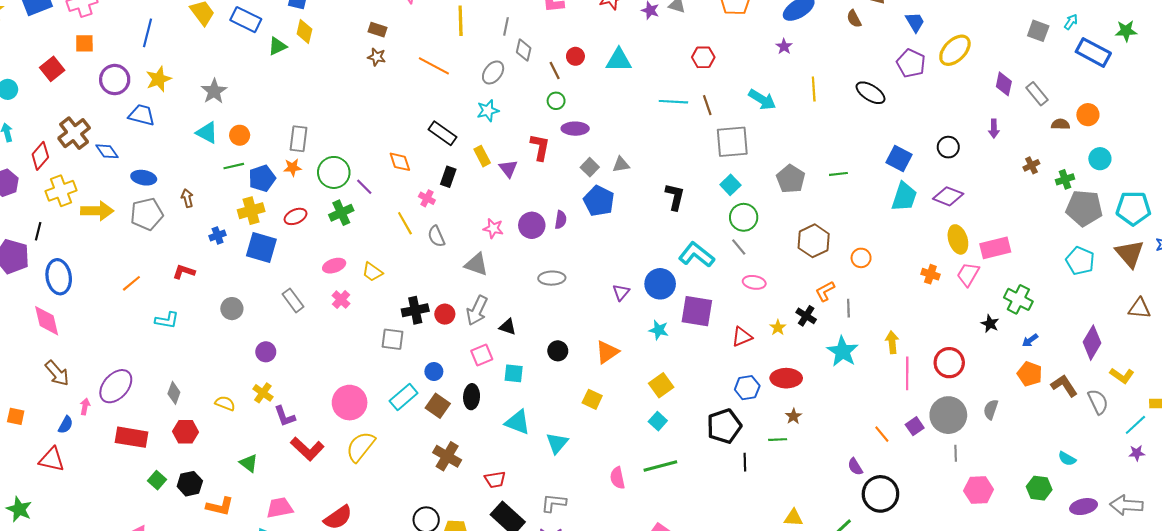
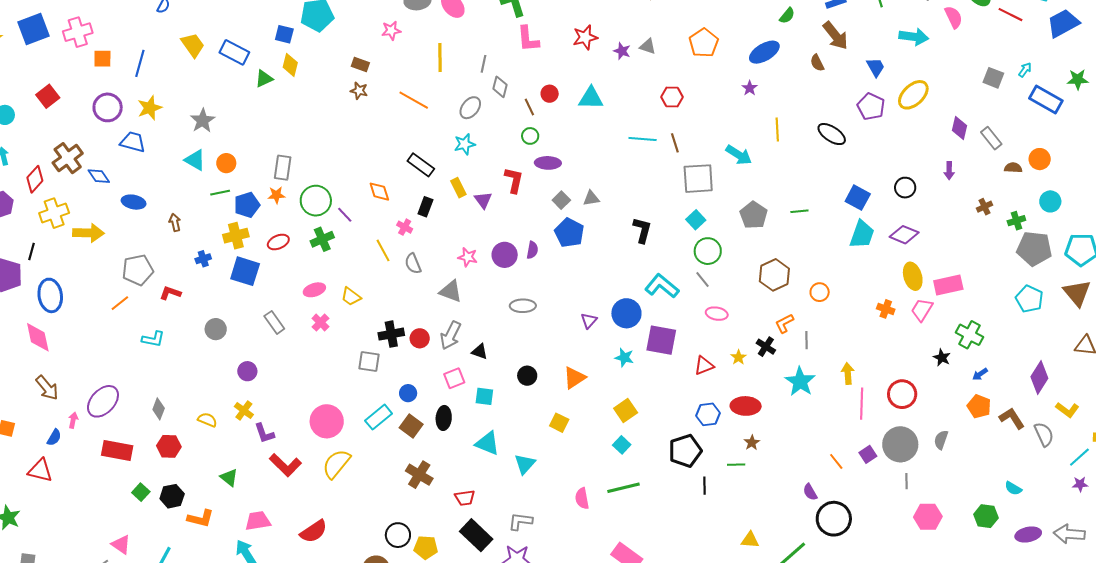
orange square: (84, 43) -> (102, 59), moved
cyan arrow: (762, 100) -> (739, 155), moved
gray pentagon: (147, 214) -> (138, 270), moved

